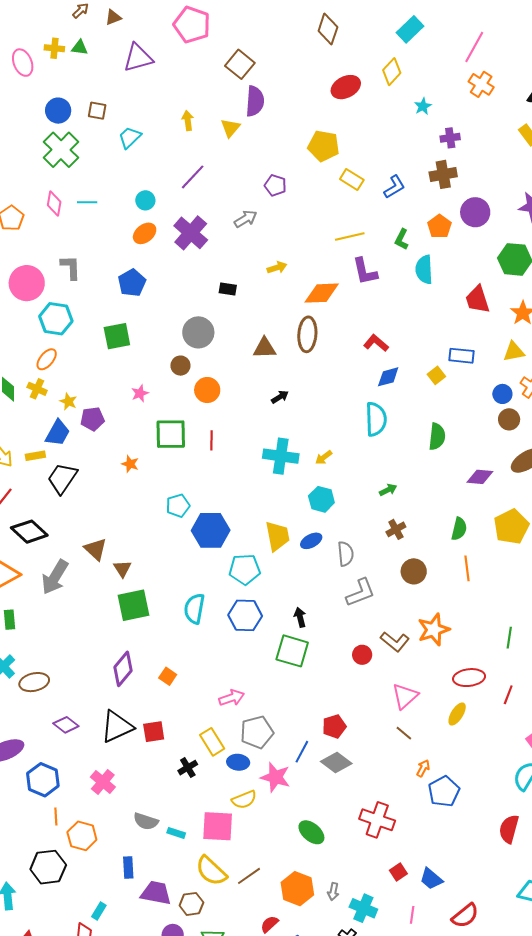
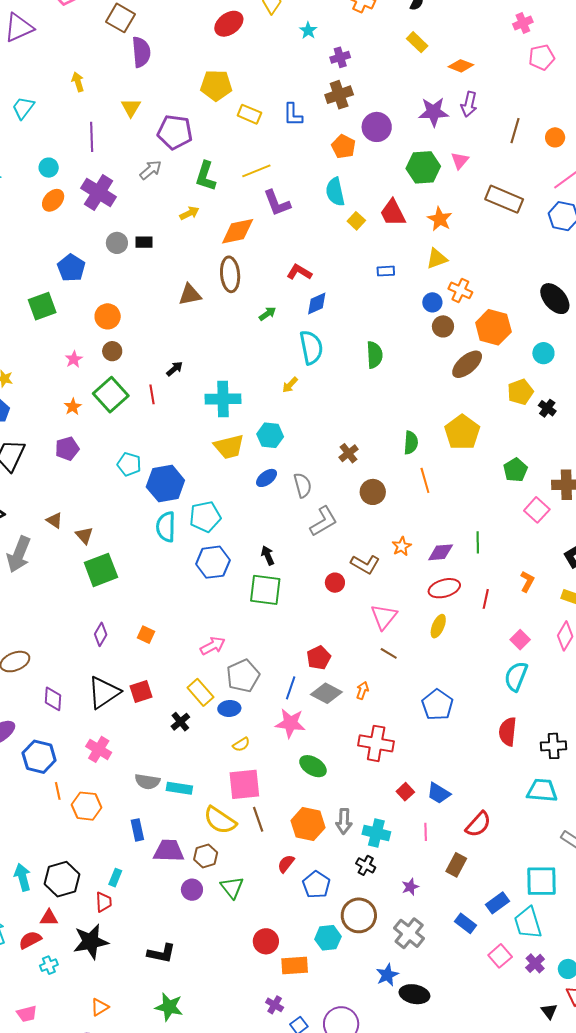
yellow triangle: (230, 128) -> (131, 108), moved
purple line: (193, 177) -> (92, 137), turned -36
purple pentagon: (275, 185) -> (175, 132), size x1.6
blue L-shape: (394, 187) -> (293, 115), turned 130
green L-shape: (402, 239) -> (206, 176), moved, size x1.4
blue pentagon: (132, 283) -> (71, 268), moved
gray circle: (198, 332) -> (117, 243), moved, size x0.7
blue rectangle: (461, 356) -> (386, 271), size x0.7
brown circle: (180, 366) -> (112, 351), moved
yellow square: (436, 375) -> (356, 221), moved
orange circle: (207, 390) -> (108, 316), moved
black arrow: (280, 397) -> (175, 369), moved
purple pentagon: (92, 419) -> (67, 449), moved
green square: (171, 434) -> (111, 395), turned -32
yellow arrow: (324, 457) -> (290, 385), moved
orange star: (130, 464) -> (73, 407), moved, turned 30
purple diamond: (480, 477) -> (441, 552), moved
green arrow: (388, 490) -> (267, 314), moved
cyan pentagon: (178, 506) -> (129, 464), turned -30
yellow trapezoid: (277, 536) -> (229, 447), moved, turned 96
brown triangle: (95, 549) -> (54, 520), size x0.7
cyan semicircle: (194, 609) -> (166, 527), moved
orange star: (434, 630) -> (402, 546), size x0.6
purple diamond: (123, 669) -> (101, 634), size x0.7
purple diamond: (66, 725) -> (53, 699), turned 65
orange arrow: (423, 768) -> (362, 690), moved
pink star: (275, 777) -> (290, 723), moved
yellow semicircle: (244, 800) -> (241, 744), size x0.7
pink square: (218, 826) -> (244, 784), moved
cyan rectangle: (176, 833) -> (179, 788), size x1.4
black hexagon: (48, 867) -> (62, 879), moved
brown line: (249, 876) -> (258, 819), turned -65
gray arrow: (333, 892) -> (344, 821), size x1.4

